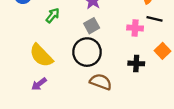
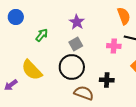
black cross: (136, 63) -> (107, 80), moved
purple arrow: (39, 84) -> (11, 85), moved

